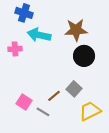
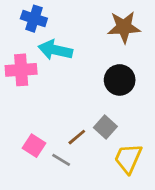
brown star: (76, 30) -> (124, 27), moved
pink cross: (15, 49) -> (21, 70), size x1.5
yellow trapezoid: (90, 111) -> (128, 158), turned -40

